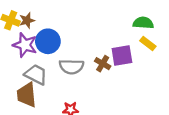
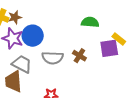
green semicircle: (143, 23) -> (90, 22), moved
purple square: (122, 55) -> (109, 48), moved

